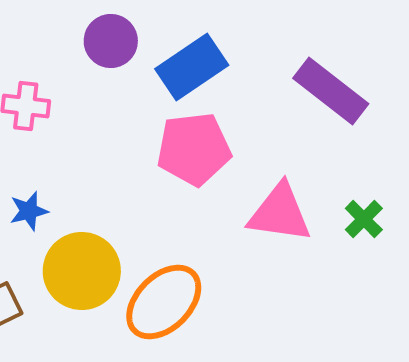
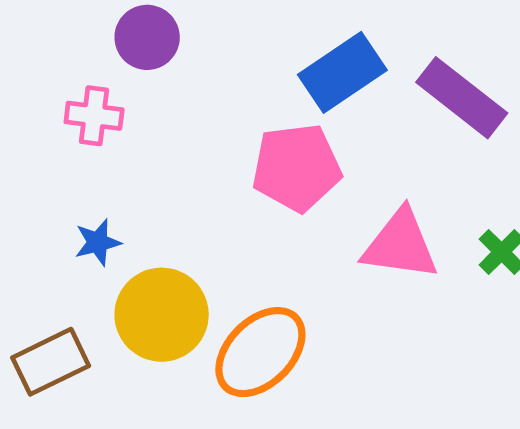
purple circle: (111, 41) -> (147, 37), moved
blue rectangle: (192, 67) -> (342, 72), moved

